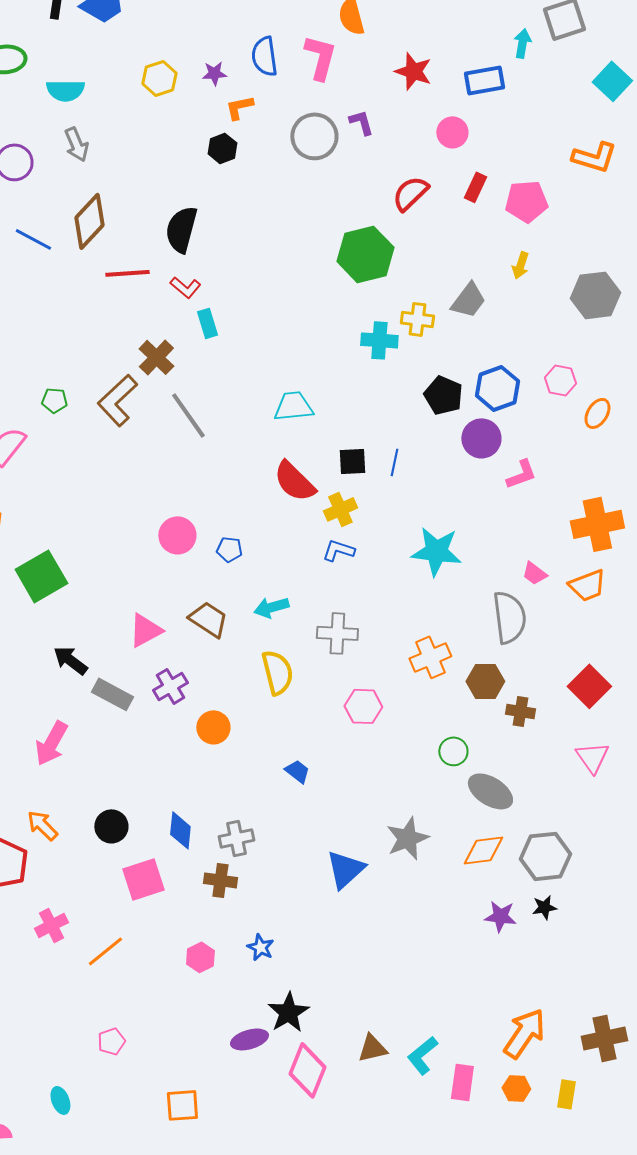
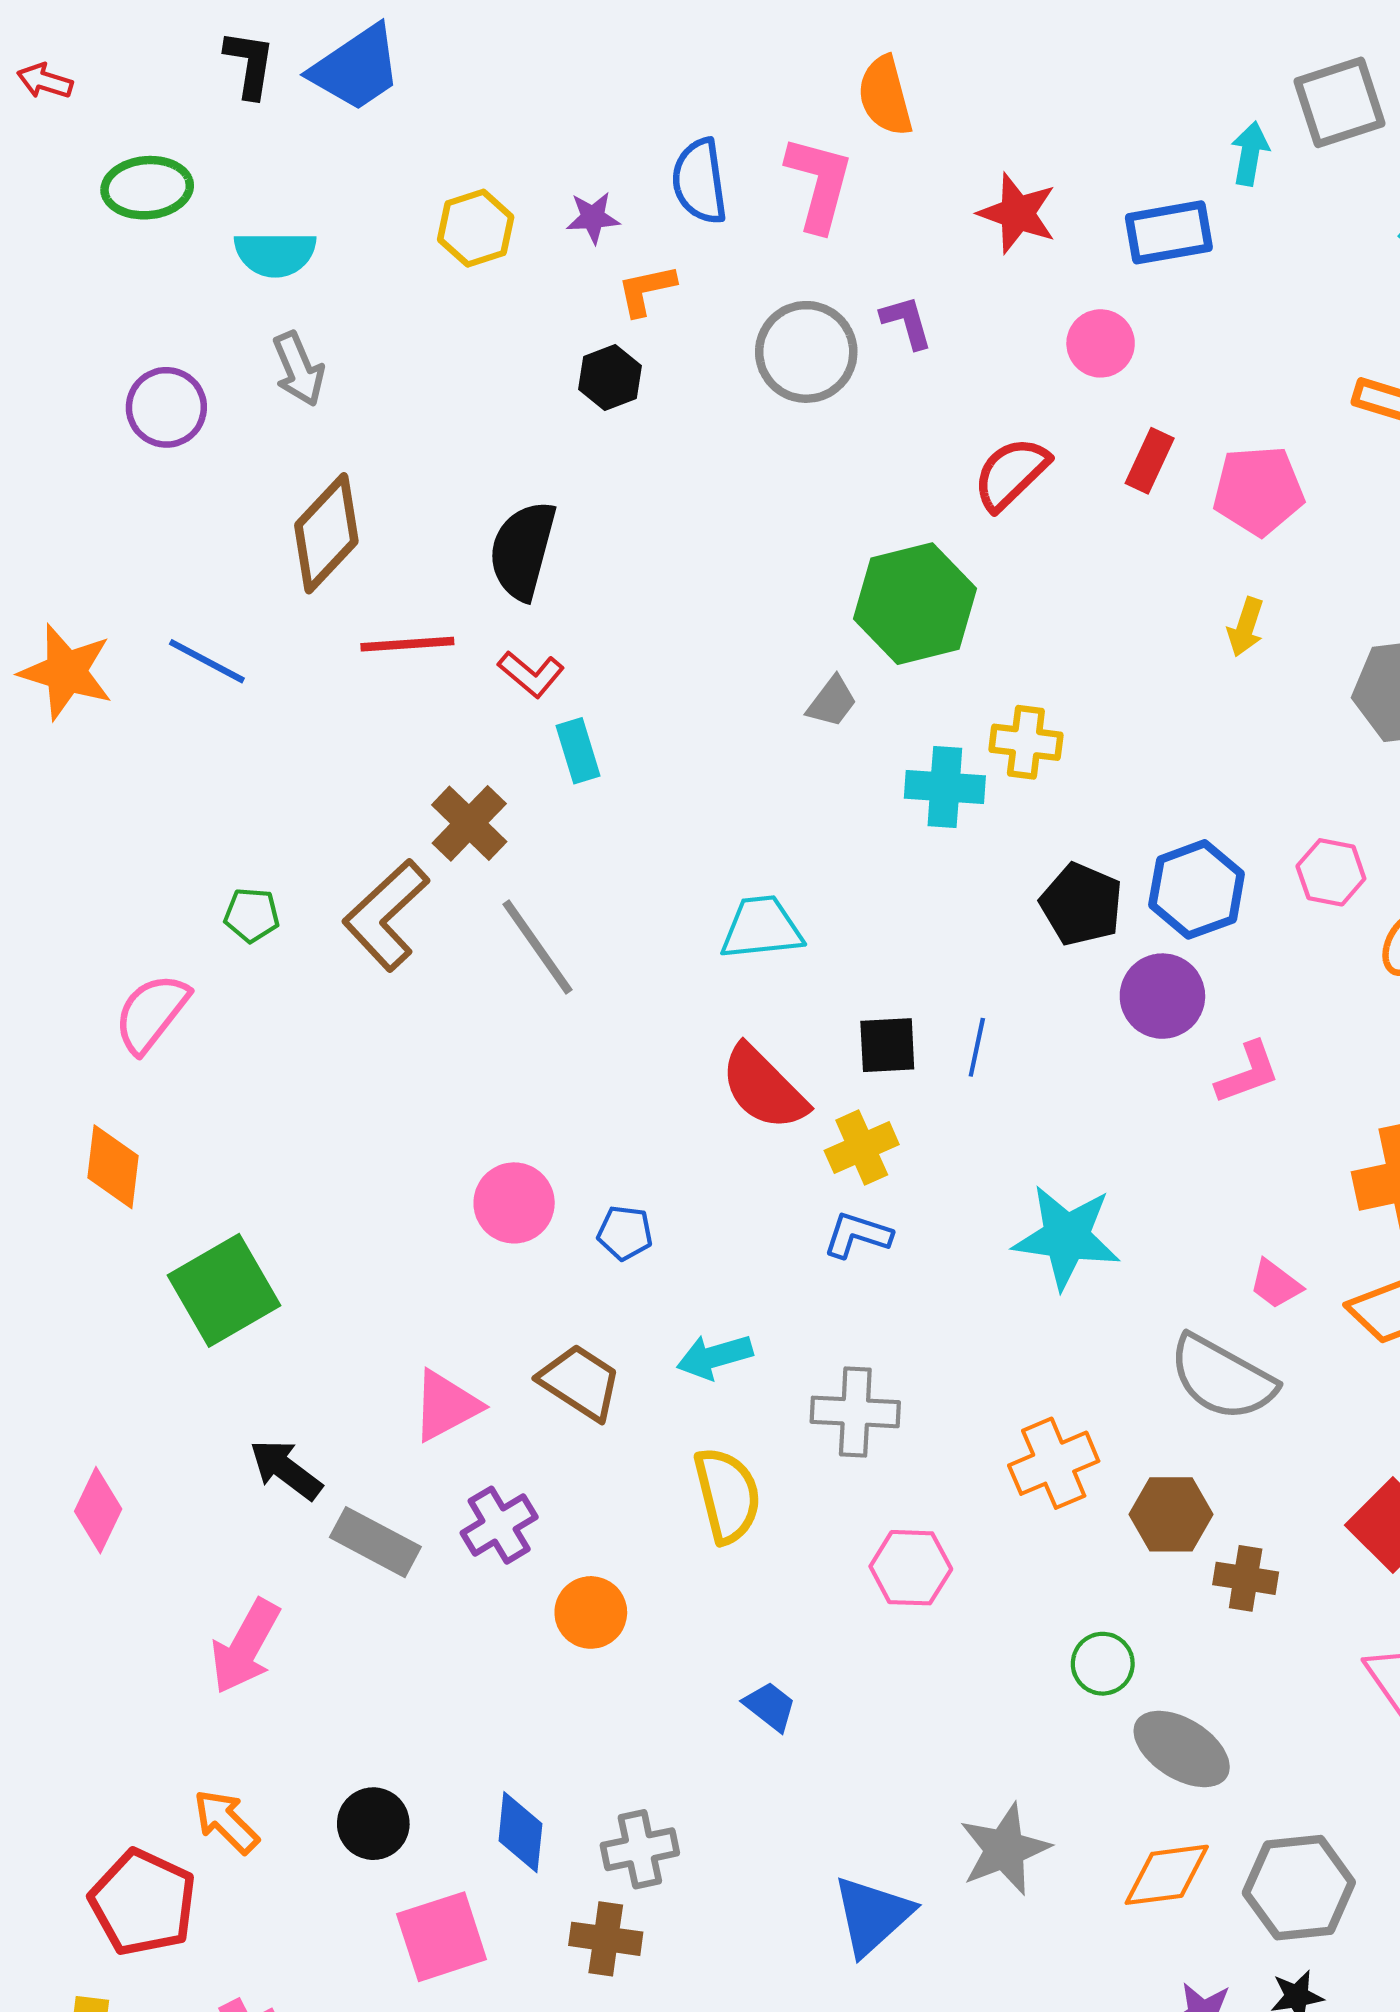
blue line: (33, 239) -> (207, 661), moved
gray trapezoid: (468, 300) -> (832, 702), moved, size x0.7
gray semicircle: (509, 617) -> (1222, 1378), turned 126

